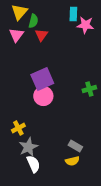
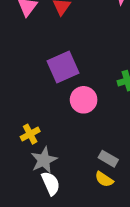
pink circle: (43, 96) -> (84, 100), moved
yellow semicircle: (72, 161) -> (104, 179), turned 48

